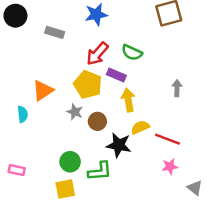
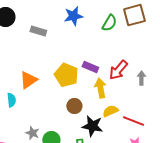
green semicircle: (132, 52) -> (109, 23), moved, turned -84
red arrow: (97, 54) -> (118, 70), moved
gray star: (75, 112) -> (32, 133), moved

